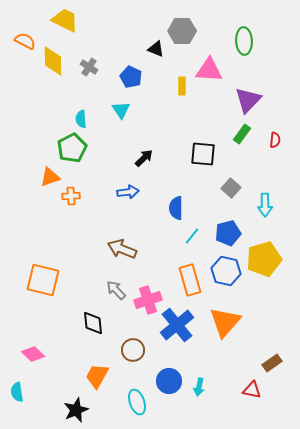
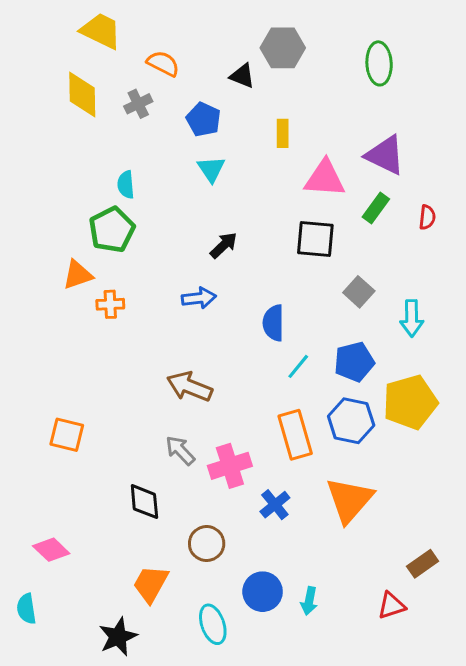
orange semicircle: (25, 41) -> (163, 63), moved
gray cross: (89, 67) -> (138, 104), turned 30
pink triangle: (209, 70) -> (325, 178), moved
purple triangle: (248, 100) -> (385, 155), turned -48
cyan triangle: (121, 110) -> (211, 169), moved
orange square: (43, 280) -> (67, 435), size x0.7
blue cross: (177, 325) -> (275, 505), size x0.6
red triangle: (252, 390) -> (391, 606), turned -30

